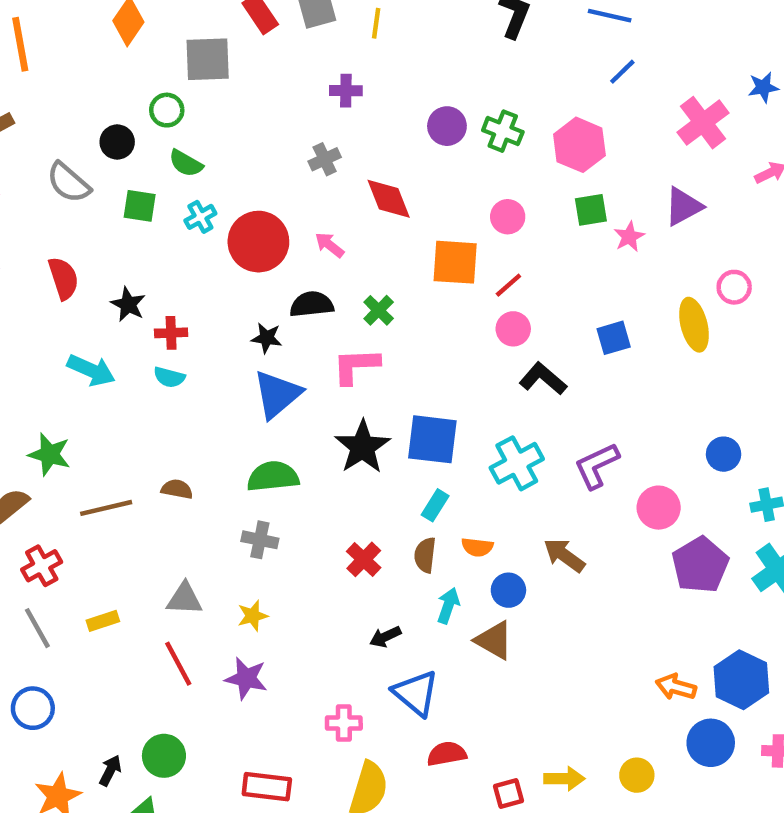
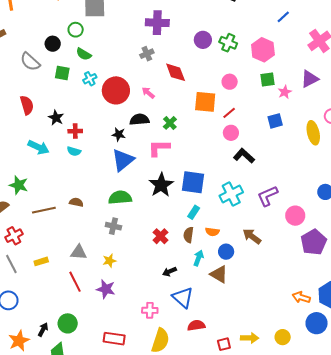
purple cross: (346, 91) -> (157, 23), size x1.6
blue square: (614, 338) -> (275, 121), moved

